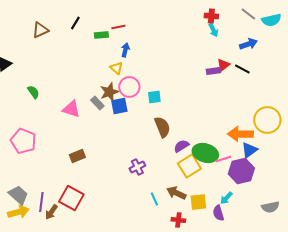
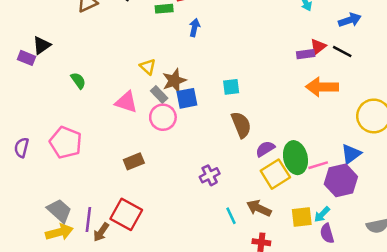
yellow triangle: (116, 68) -> (148, 67), moved
pink circle: (129, 87) -> (163, 117), moved
orange arrow: (240, 134) -> (322, 87), moved
green ellipse: (205, 153) -> (295, 158), turned 60
yellow square: (198, 202) -> (302, 217), moved
purple semicircle: (218, 213) -> (327, 233), moved

